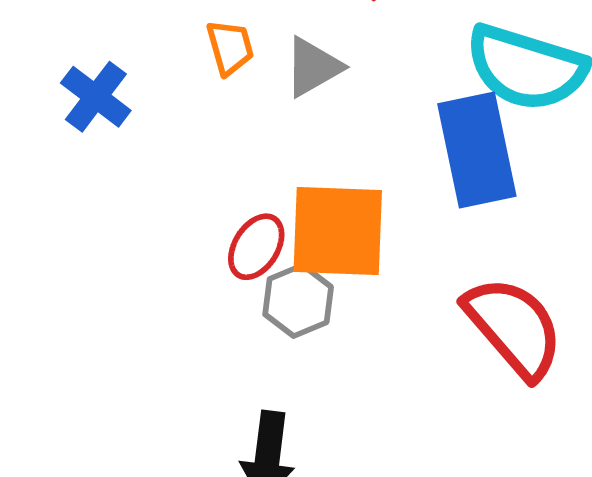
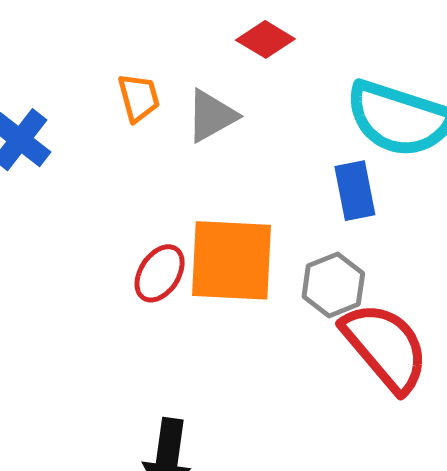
blue rectangle: (477, 150) -> (355, 191), size x0.6
gray hexagon: (298, 301) -> (333, 285), moved

